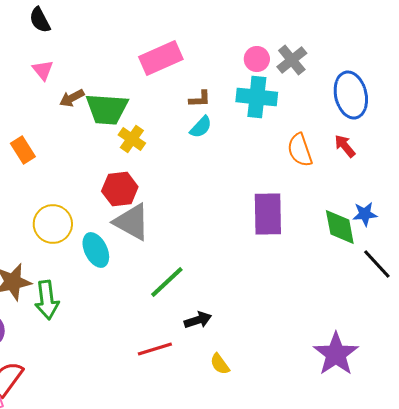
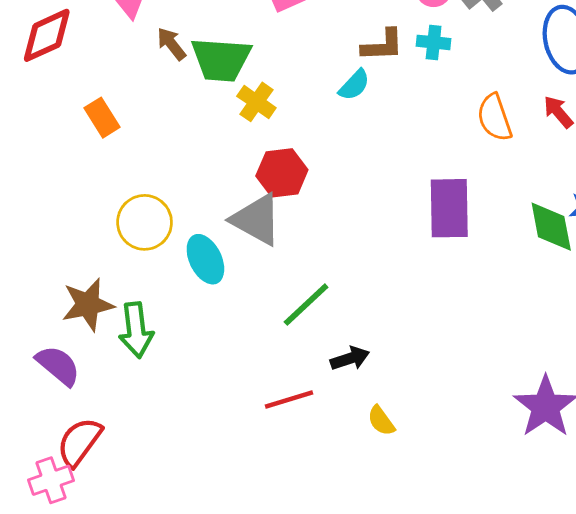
cyan cross: (257, 97) -> (434, 42), size x0.6
brown arrow: (72, 98) -> (171, 44), turned 80
brown L-shape: (200, 99) -> (383, 45), moved, size x1.4
red hexagon: (120, 189) -> (282, 173), moved

